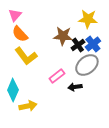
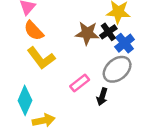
black cross: (78, 45) -> (108, 32), moved
black arrow: (75, 87) -> (102, 97), turned -64

